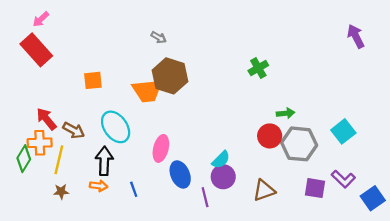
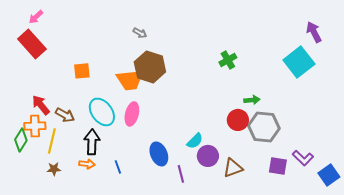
cyan square: (343, 131) -> (299, 62), moved, size x1.4
pink ellipse: (161, 148) -> (132, 114), moved
purple circle: (223, 177) -> (208, 156), moved

